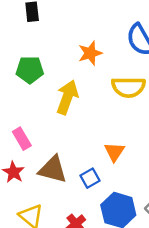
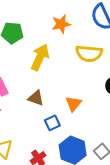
brown triangle: (53, 169) -> (36, 98), moved, size x0.7

